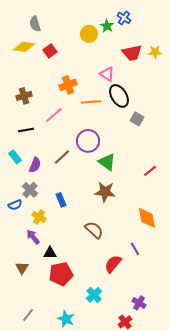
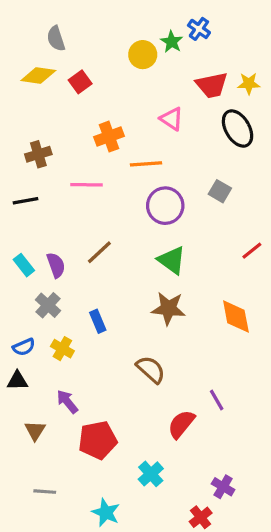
black ellipse: (119, 96) -> (238, 129), moved
pink line: (54, 115) -> (87, 185), turned 42
black line: (26, 130) -> (25, 201), moved
purple circle: (88, 141) -> (165, 206), moved
cyan rectangle: (15, 157) -> (24, 265), moved
purple semicircle: (35, 165) -> (56, 265), turned -42
red line: (150, 171) -> (252, 251), moved
blue semicircle: (15, 205) -> (24, 347), moved
orange diamond: (147, 218) -> (236, 316), moved
purple arrow: (33, 237) -> (67, 402), moved
black triangle: (50, 253) -> (17, 381), moved
gray line: (28, 315) -> (45, 492), moved, turned 56

